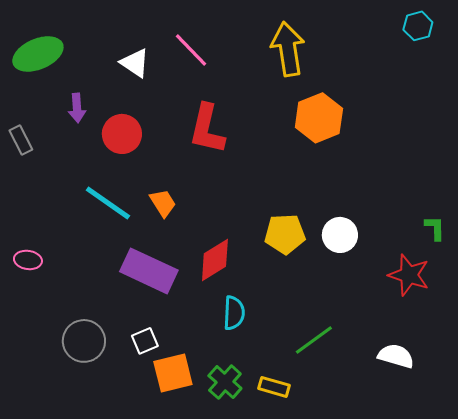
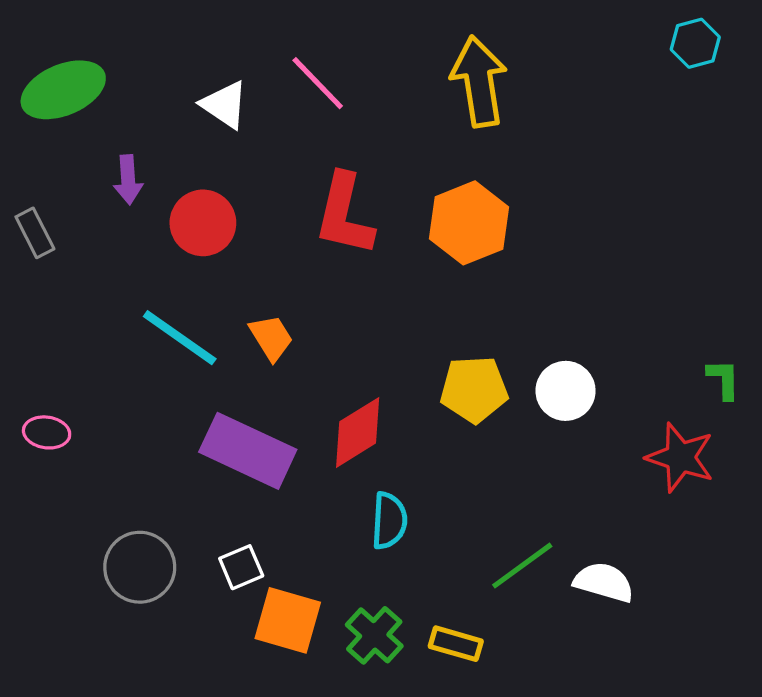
orange hexagon: (319, 118) -> (469, 223), moved
white semicircle: (396, 356) -> (604, 582), moved
orange square: (173, 373) -> (288, 620), turned 30

